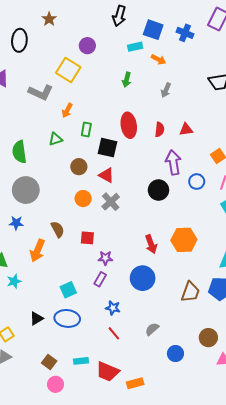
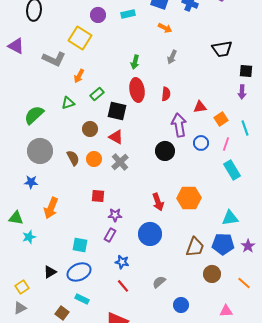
cyan rectangle: (135, 47) -> (128, 14), moved
green arrow: (127, 80) -> (135, 62), moved
green rectangle: (86, 130) -> (97, 94), turned 40
red triangle: (186, 130) -> (200, 107), moved
green semicircle: (19, 152) -> (34, 115), turned 55
brown semicircle: (58, 229) -> (73, 158), moved
cyan square: (68, 290) -> (80, 245), turned 35
blue ellipse: (67, 318) -> (79, 272), turned -30
brown circle: (208, 338) -> (212, 274), moved
cyan rectangle: (81, 361) -> (82, 299), moved, turned 32

